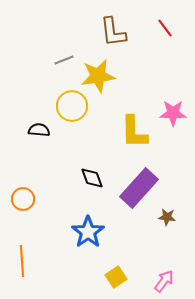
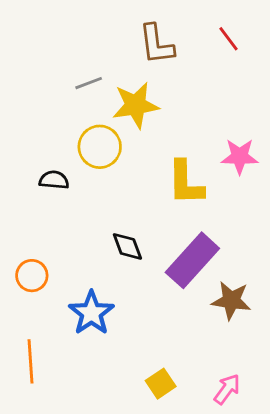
brown star: (167, 217) -> (231, 300), size x1.6
blue star: (88, 232) -> (91, 313), moved

